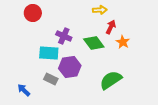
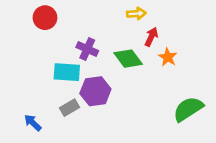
gray rectangle: (51, 79) -> (70, 108), turned -56
green semicircle: (111, 80) -> (188, 109), moved

